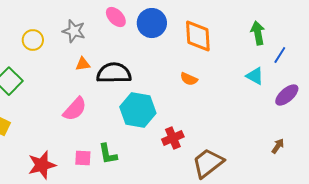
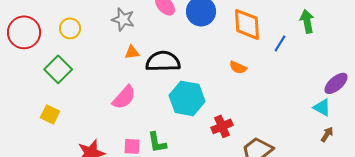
yellow circle: (33, 40) -> (70, 28), moved
blue line: (280, 55) -> (280, 43), moved
cyan triangle: (255, 76) -> (322, 107), moved

